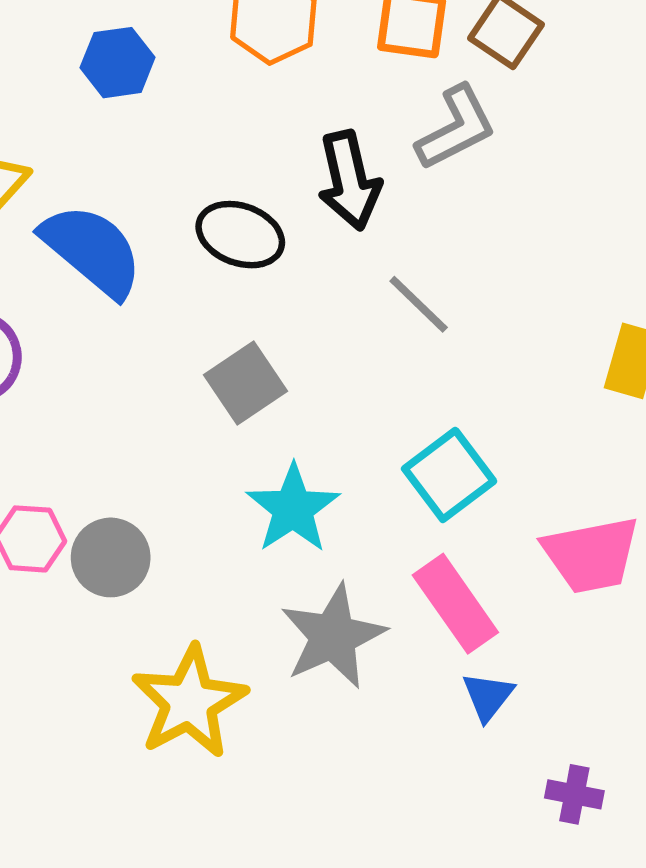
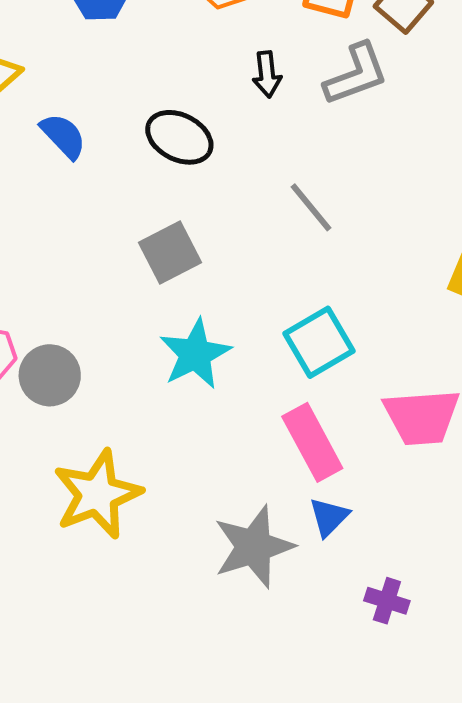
black arrow: (349, 180) -> (267, 74), moved, size x0.6
blue semicircle: (92, 250) -> (63, 136), size x0.6
gray star: (333, 636) -> (254, 547), moved

